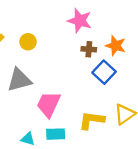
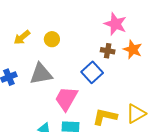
pink star: (80, 21) -> (115, 24), moved
blue square: (104, 72) -> (92, 72), moved

